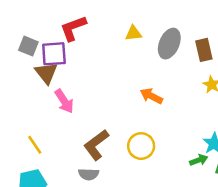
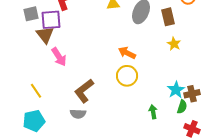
gray square: (28, 46) -> (31, 14), turned -35
yellow circle: (141, 146) -> (127, 76), moved
green arrow: (199, 160) -> (153, 112), moved, turned -80

